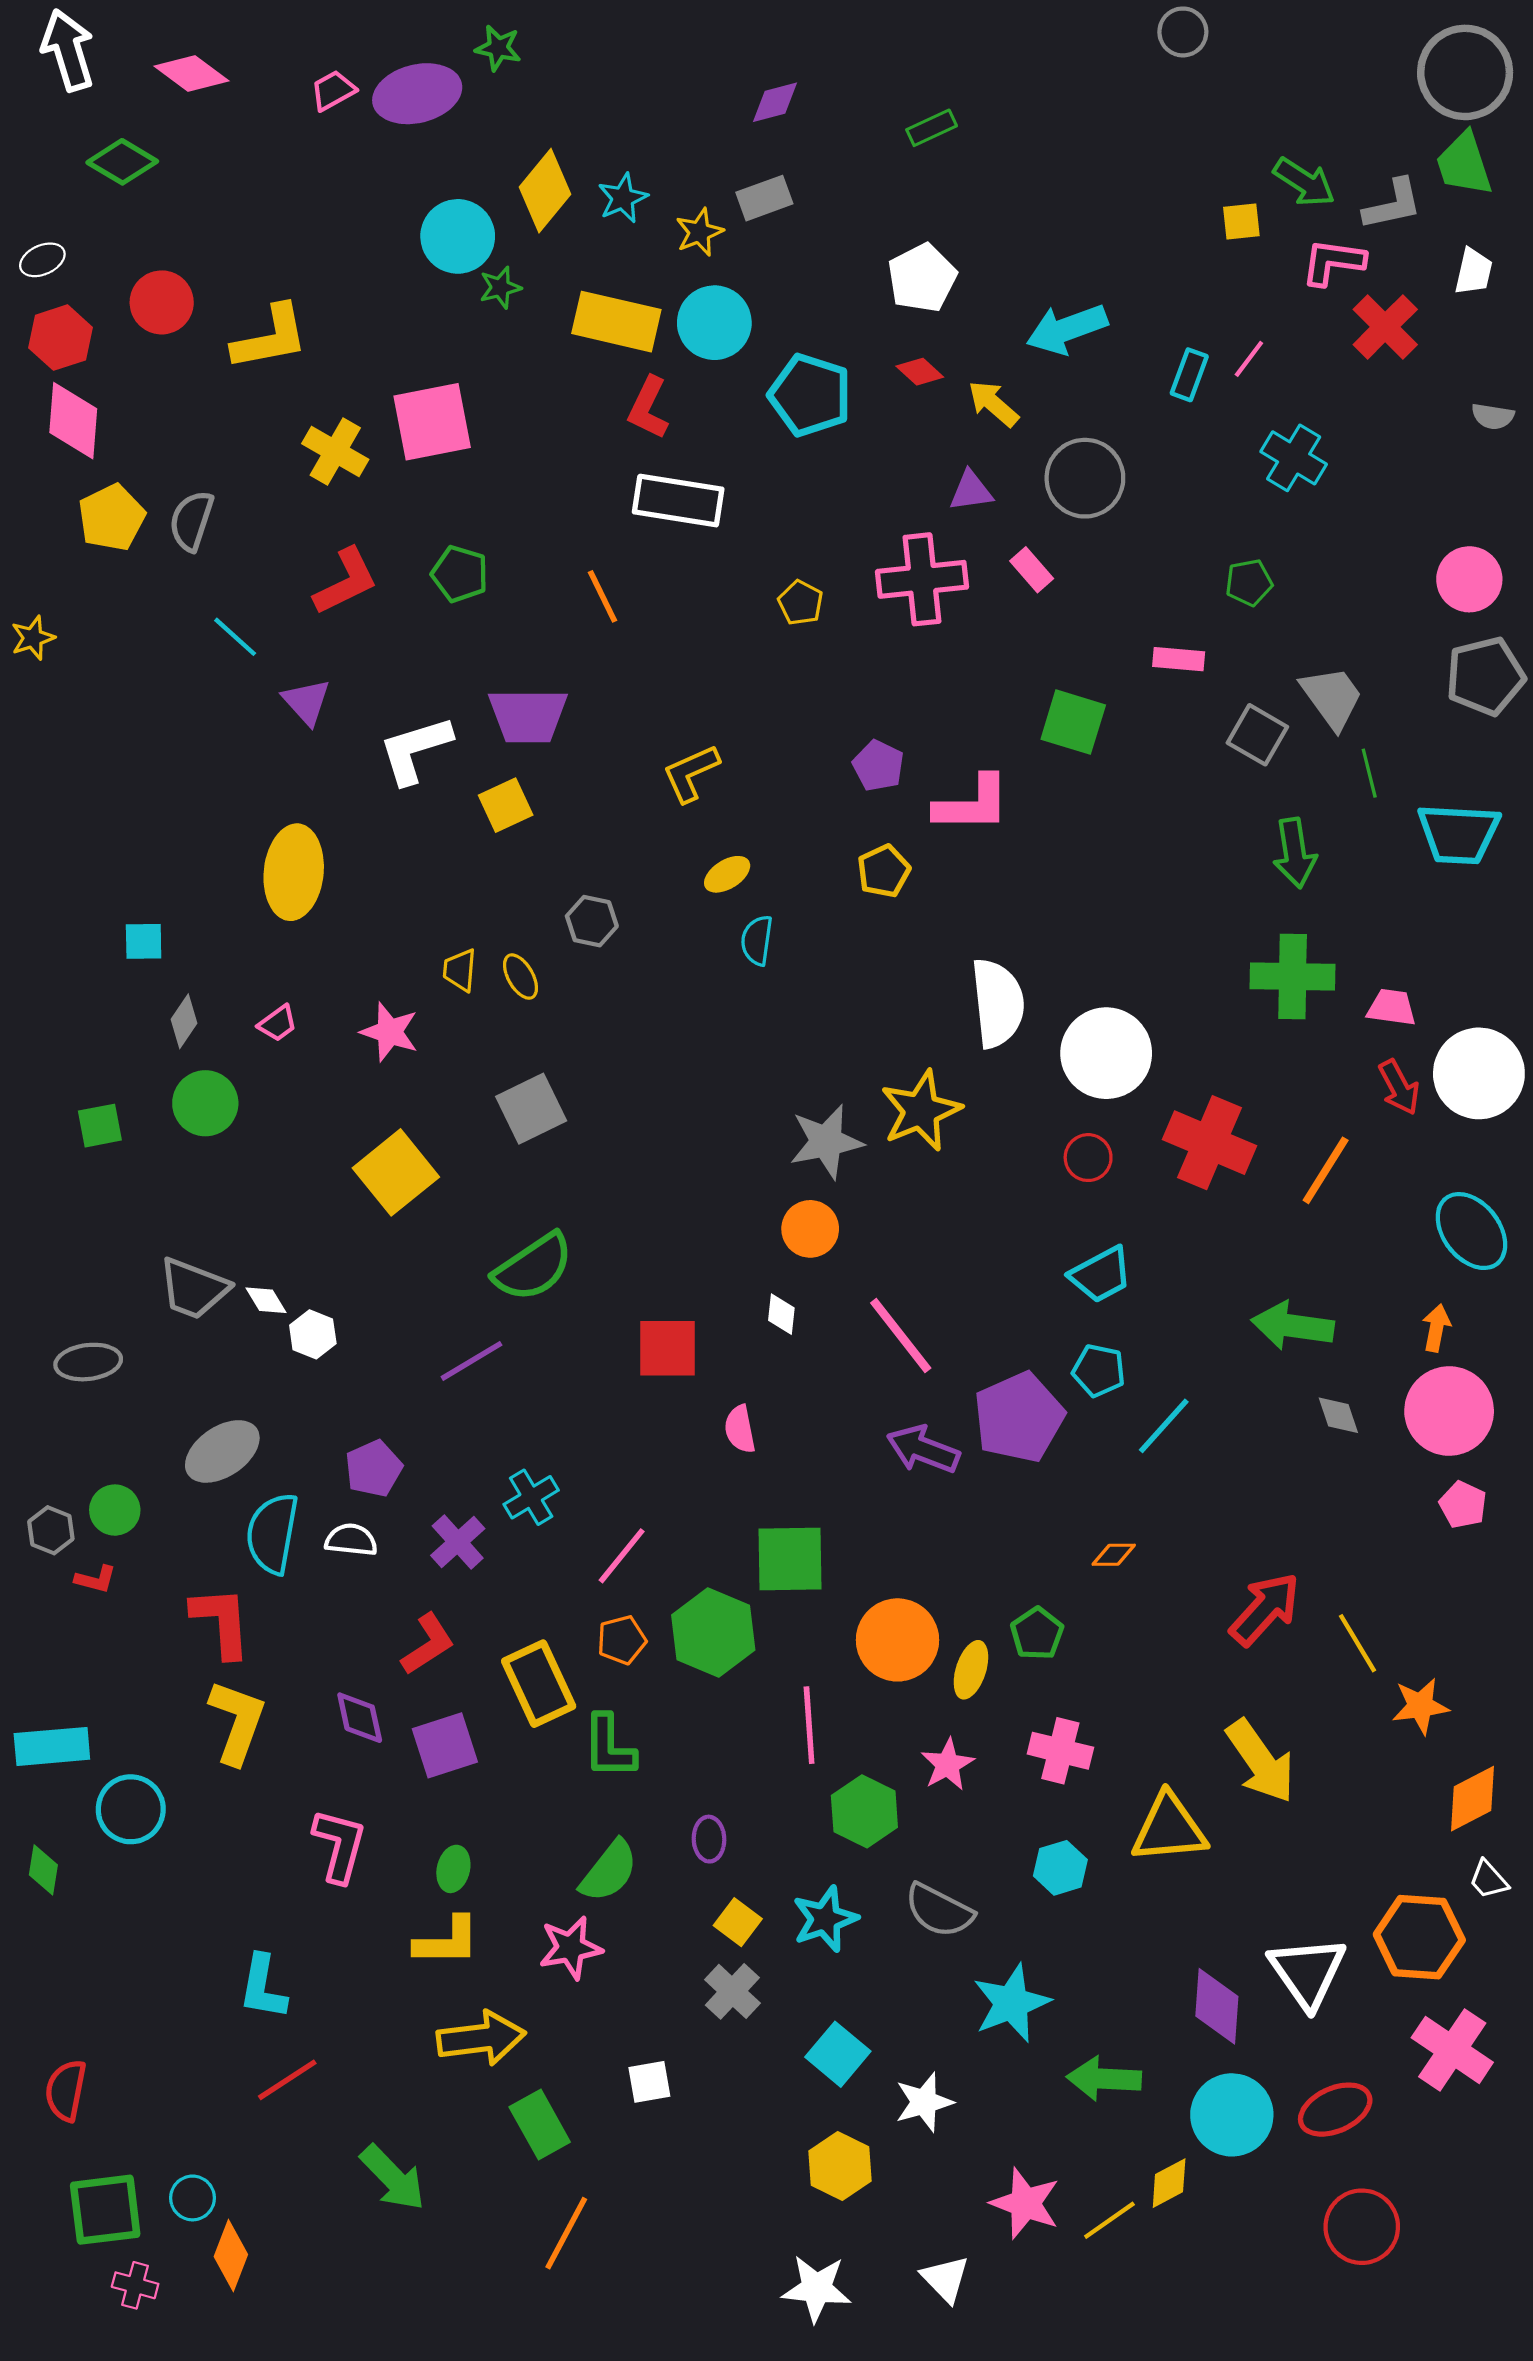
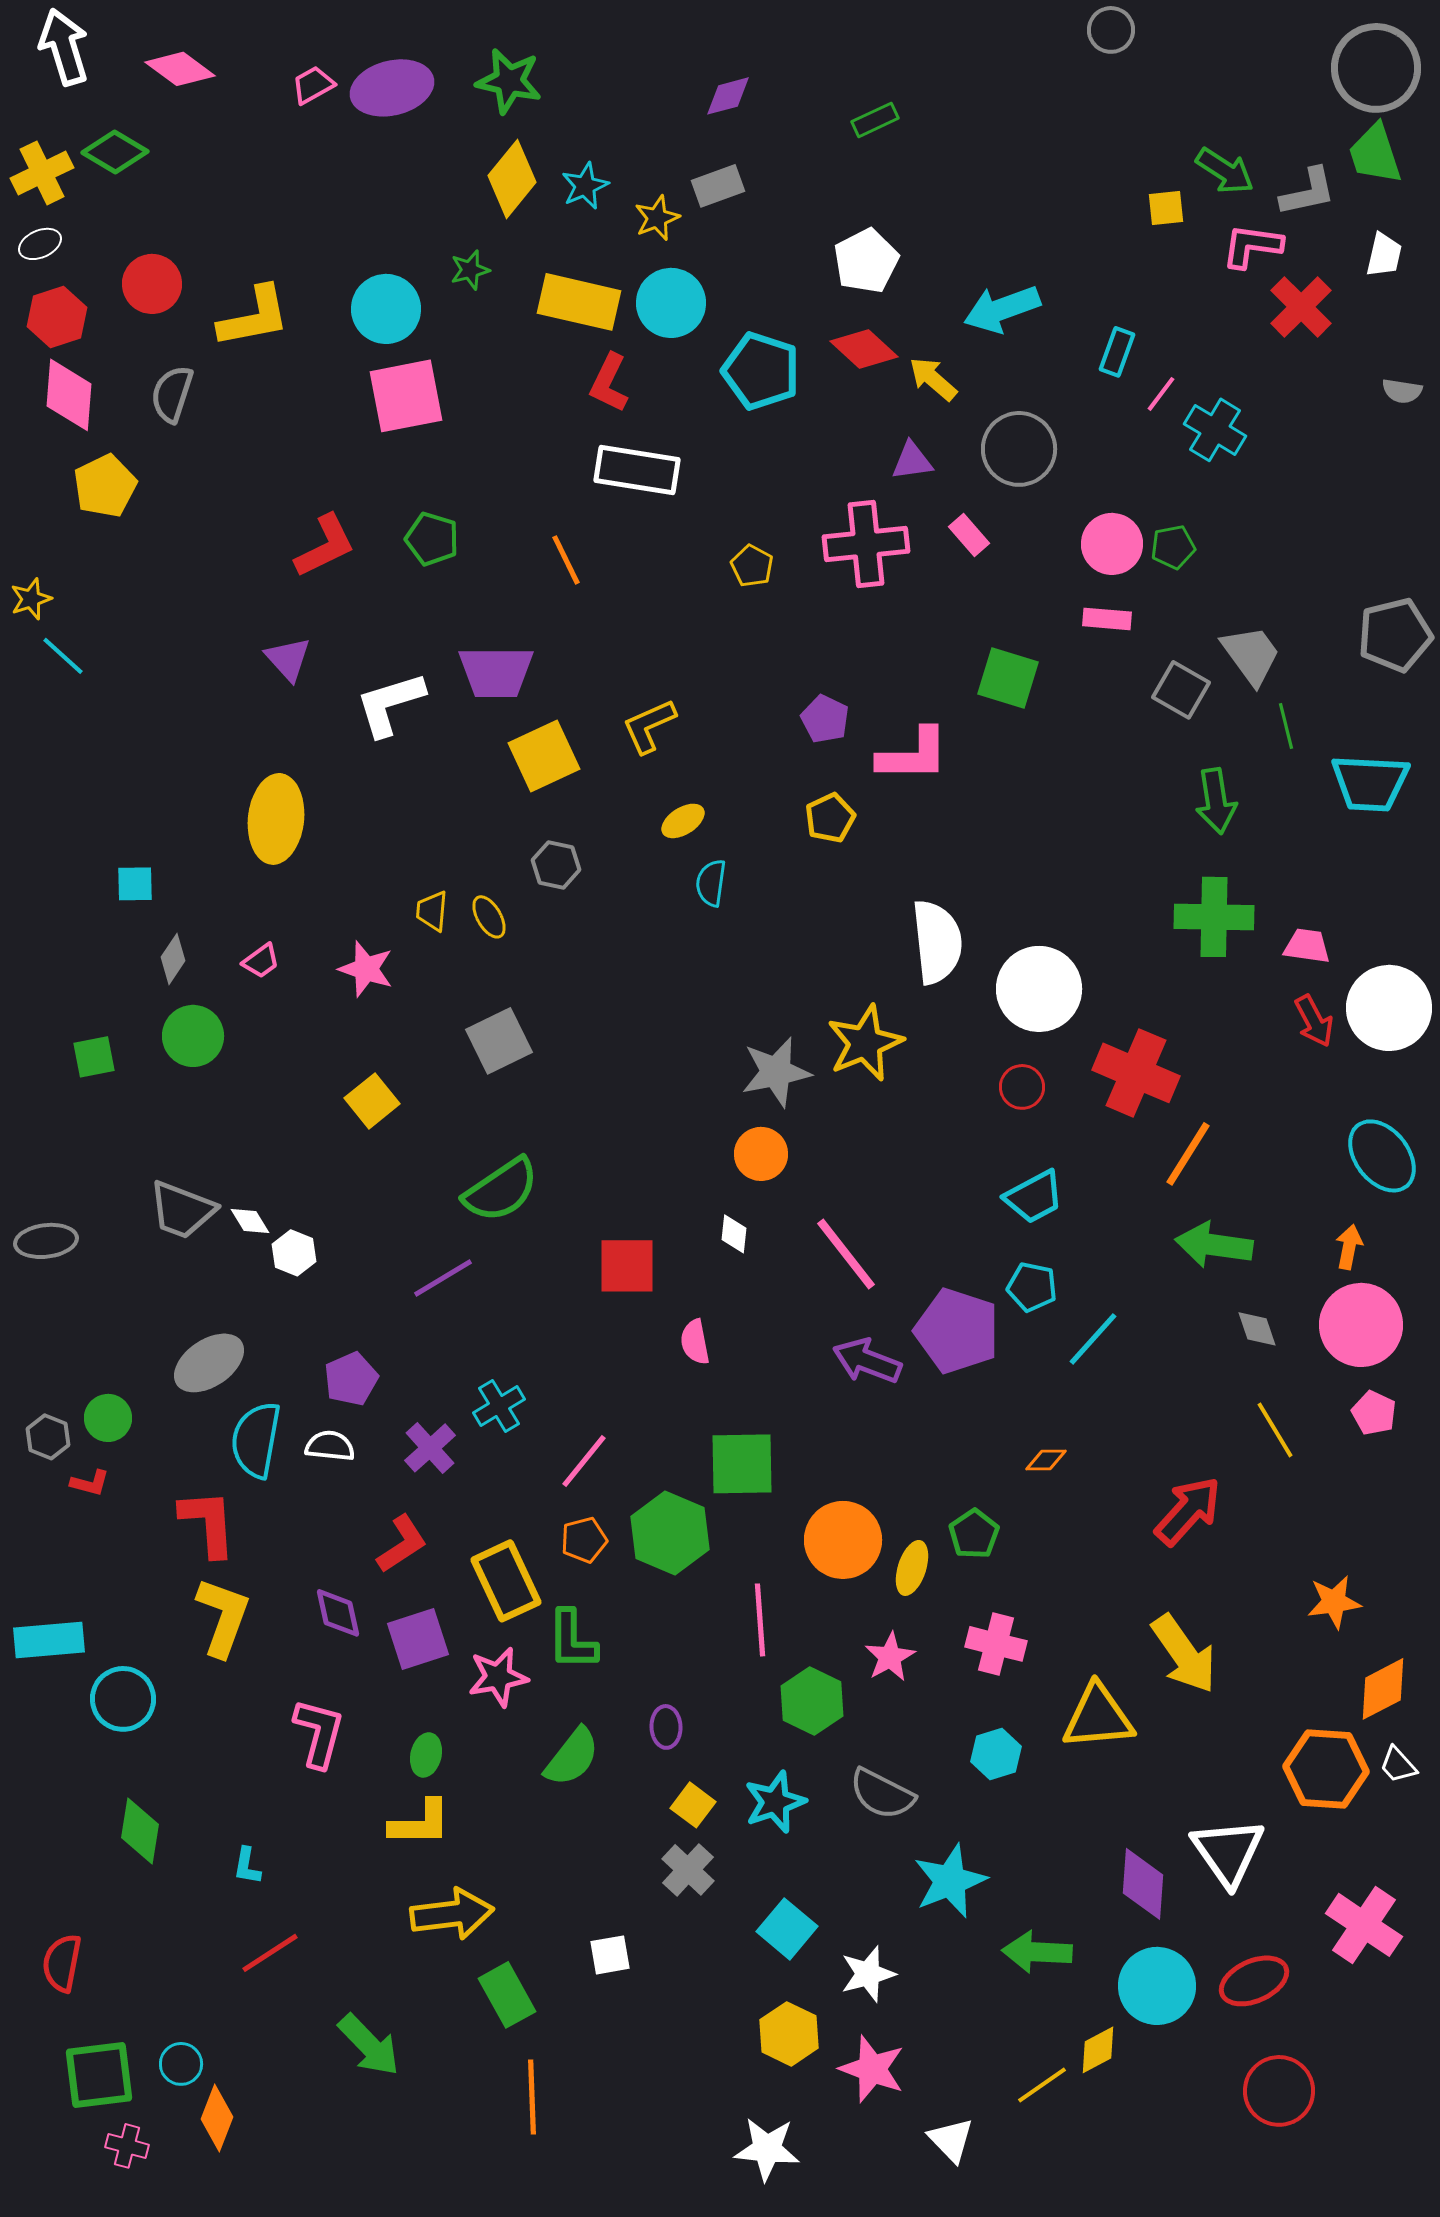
green star: (498, 48) -> (509, 81), moved, size x1.5
cyan circle: (458, 236) -> (386, 309), moved
pink line: (1249, 359) -> (1161, 394), moved
red diamond: (920, 372) -> (864, 349), size x1.5
yellow cross: (335, 452) -> (42, 173), moved, turned 34
gray semicircle: (191, 521) -> (172, 394), moved
pink circle: (1469, 579) -> (1112, 544), moved
cyan line: (235, 637) -> (63, 656), moved
yellow square: (506, 805) -> (544, 756), moved, size x1.4
orange line: (1326, 1170) -> (1188, 1154), moved
yellow square: (396, 1172) -> (372, 1101), size x0.7
gray ellipse: (88, 1362) -> (46, 1241), moved
purple pentagon: (1019, 1417) -> (957, 1331), turned -30
yellow line: (1358, 1643) -> (1275, 1430), moved
green diamond: (43, 1870) -> (140, 1831), moved, size x1.4
orange hexagon: (1419, 1937) -> (1326, 1769), moved
pink star: (571, 1948) -> (498, 1677), moved
cyan L-shape: (263, 1987) -> (247, 1866), size x0.6
pink star: (1025, 2203) -> (872, 2069), moved
orange line: (566, 2233) -> (532, 2097), turned -30
white triangle: (945, 2279) -> (951, 2140), moved

